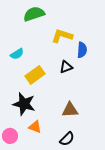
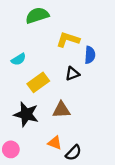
brown triangle: (70, 110) -> (61, 110), moved
orange triangle: (35, 127) -> (55, 143), moved

